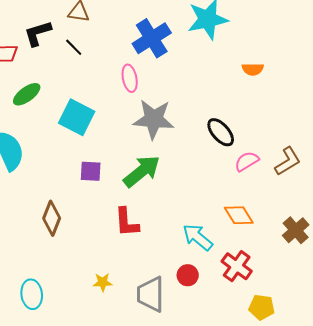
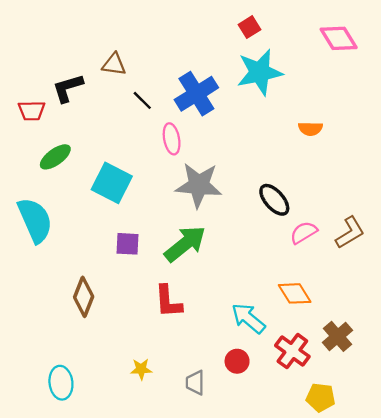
black line: (74, 47) -> (142, 100), moved
brown cross: (296, 230) -> (338, 336), moved
gray trapezoid: (151, 294) -> (195, 383), size x0.6

